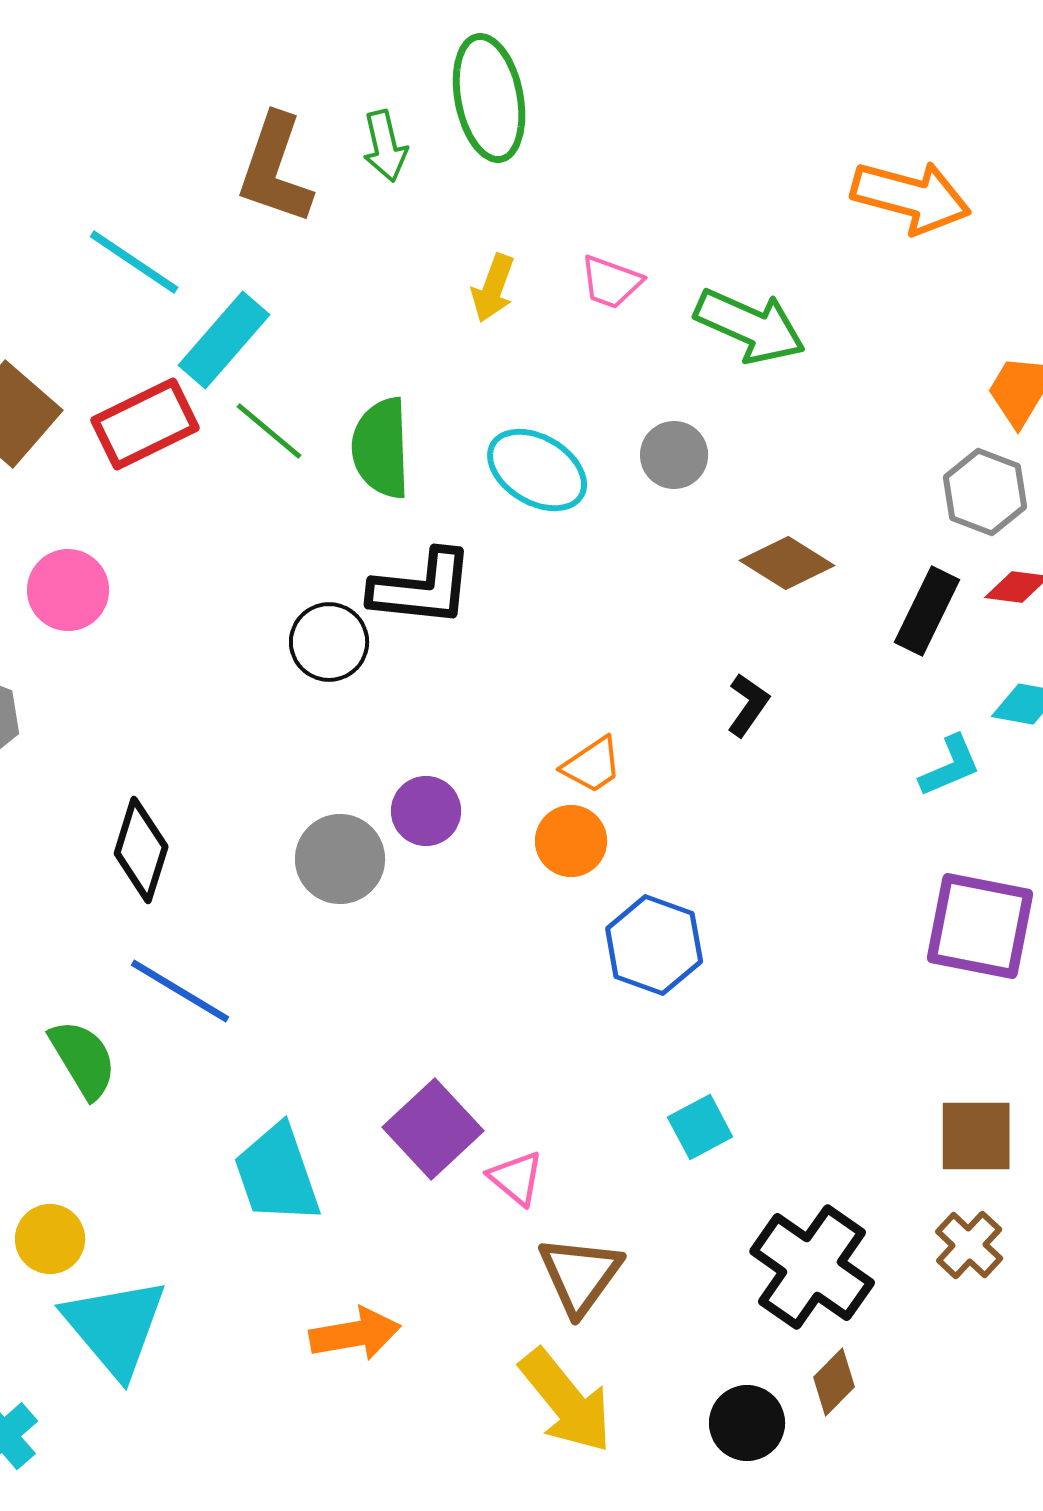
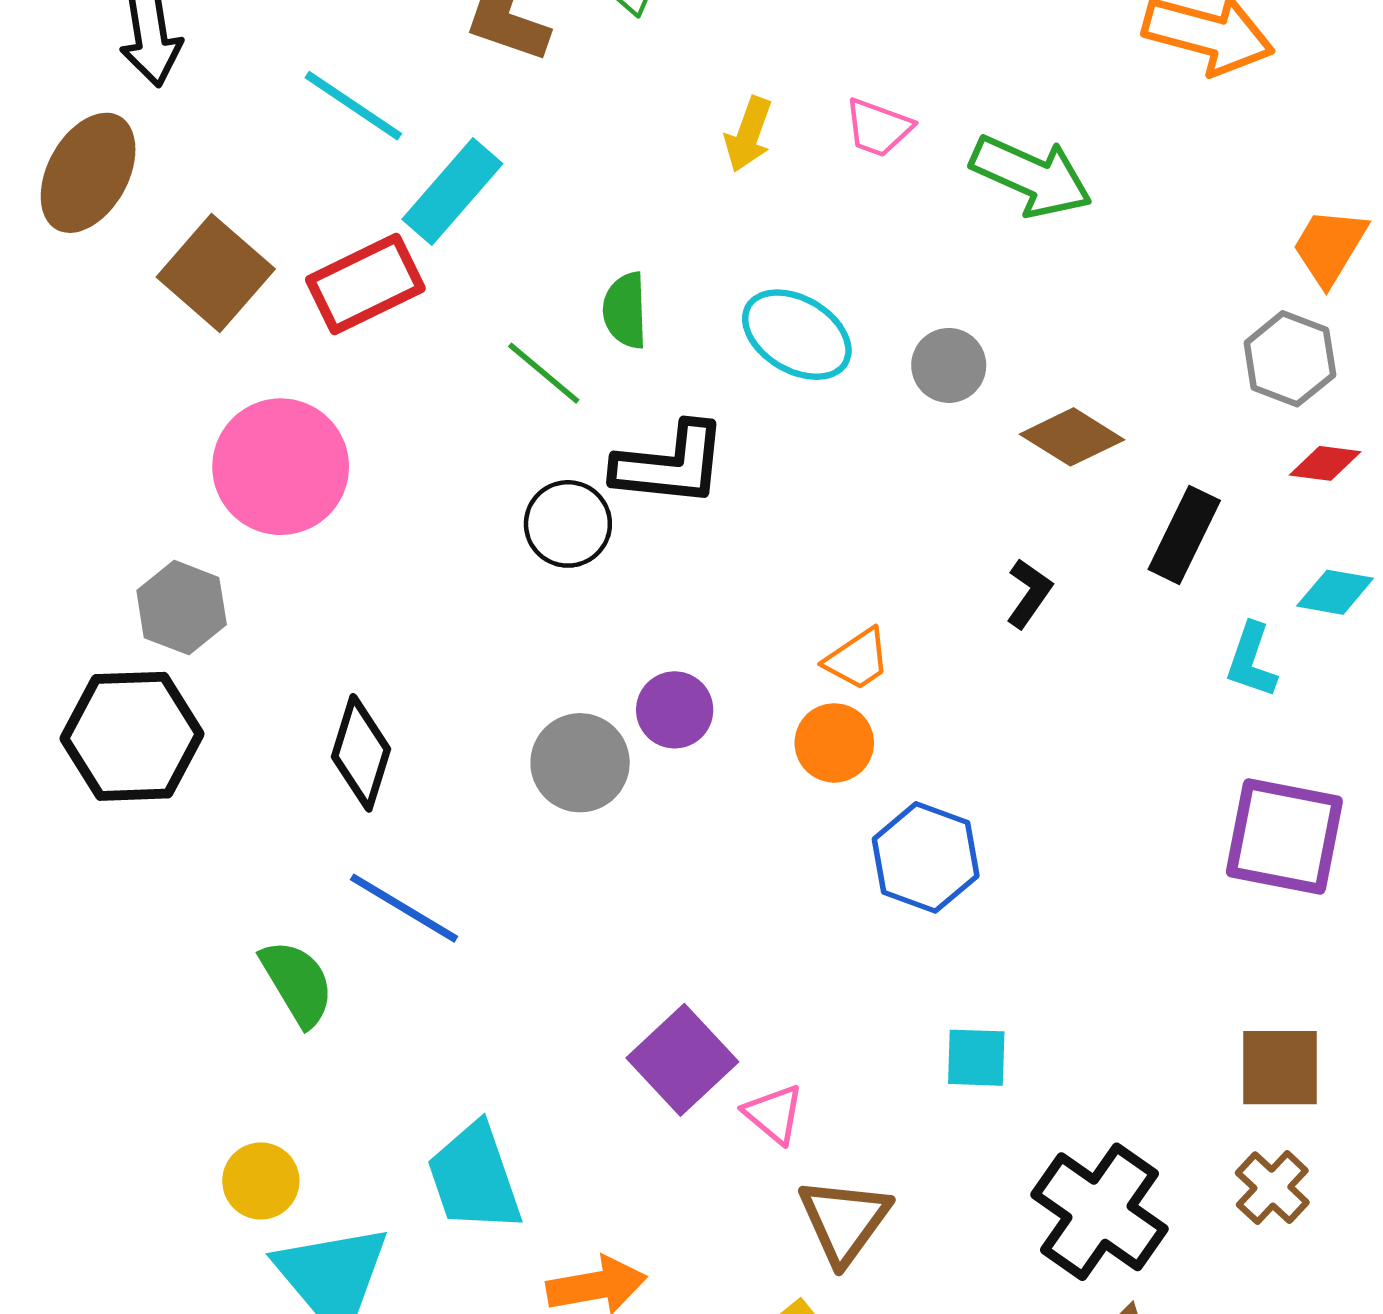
green line: (269, 431) -> (544, 373), moved
green semicircle: (381, 448) -> (625, 310), size x0.7
gray circle: (674, 455) -> (949, 365), moved
pink circle: (68, 590) -> (281, 467), size x1.5
black rectangle: (927, 611) -> (1184, 535), moved
cyan L-shape: (950, 766) -> (1251, 660), turned 132
cyan square: (700, 1127) -> (976, 1058), turned 30
cyan trapezoid: (277, 1174) -> (474, 1178), moved

